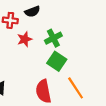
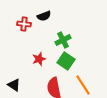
red star: (25, 39) -> (39, 59), moved

